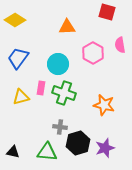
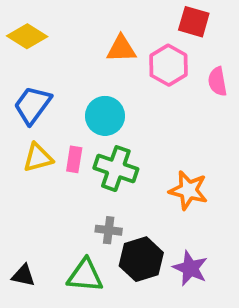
pink hexagon: (93, 53) -> (168, 65), moved
yellow triangle: (21, 97) -> (38, 158), moved
purple star: (105, 148) -> (190, 268), turned -30

